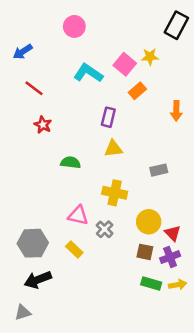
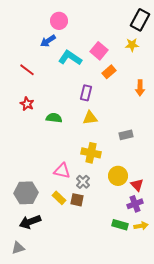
blue arrow: (23, 52) -> (48, 41), moved
yellow star: (150, 57) -> (132, 45), moved
red star: (43, 125) -> (27, 104), moved
green semicircle: (71, 163) -> (54, 118), moved
brown square: (145, 252) -> (77, 200), moved

